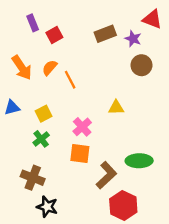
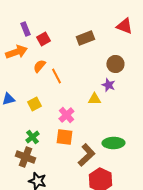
purple star: (133, 39) -> (108, 85), moved
orange arrow: (22, 68) -> (16, 52), moved, turned -75
green cross: (41, 139) -> (32, 137), moved

